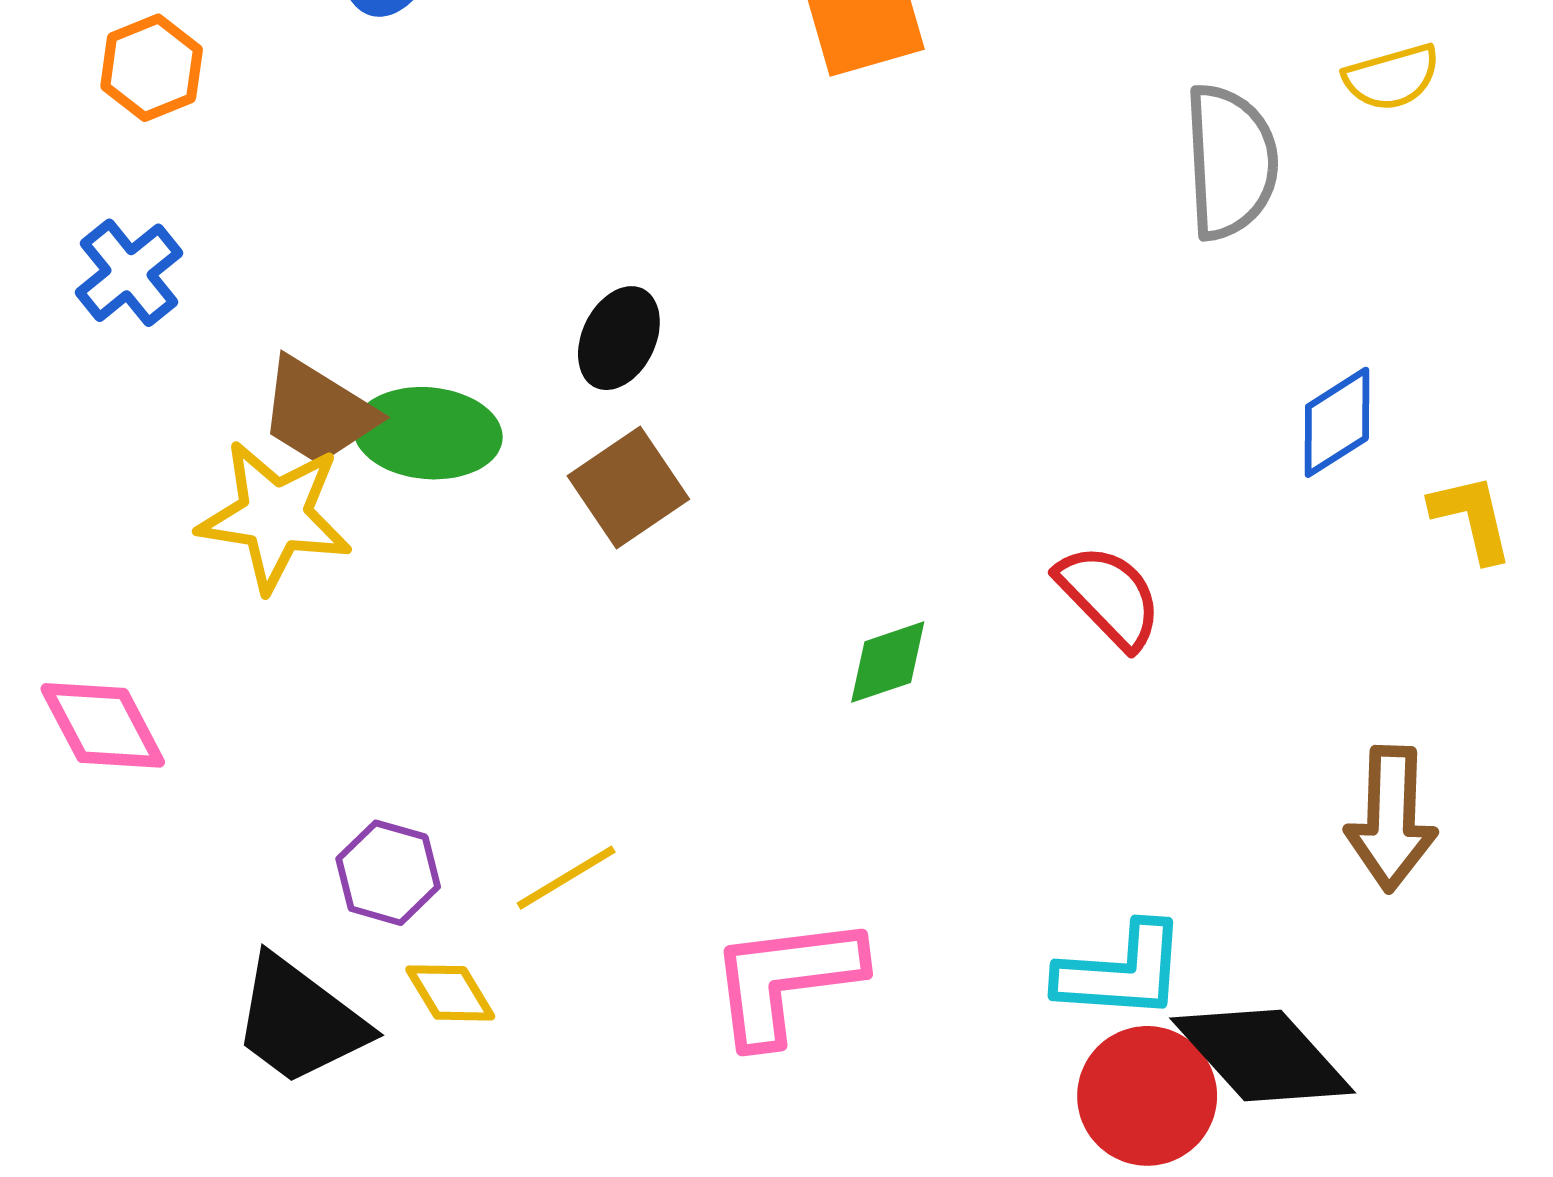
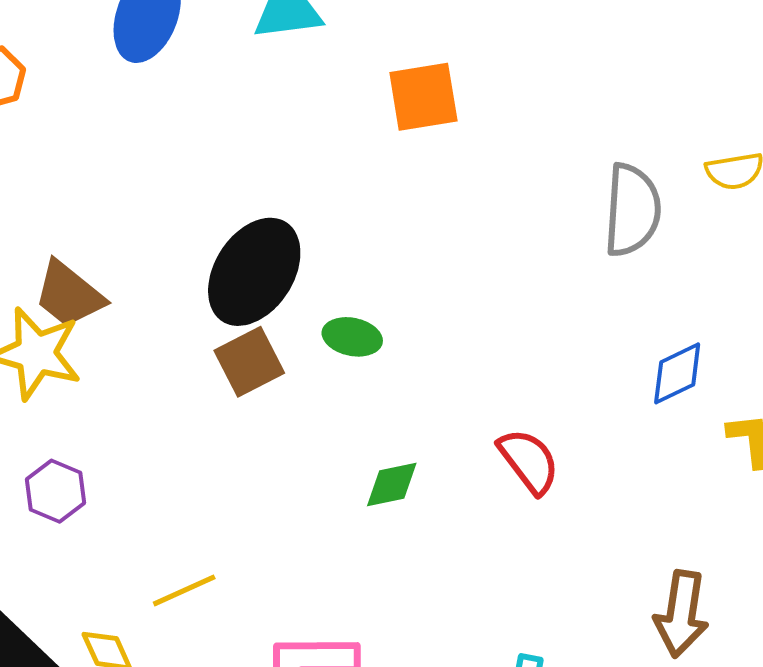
black ellipse: (619, 338) -> (254, 272), size x1.8
green ellipse: (428, 433) -> (352, 337), moved, size x0.7
purple hexagon: (388, 873) -> (55, 491), moved

